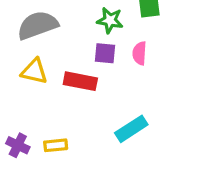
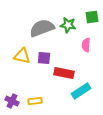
gray semicircle: (38, 25) -> (42, 28), moved
purple square: (105, 53) -> (44, 58), moved
red rectangle: (80, 81) -> (64, 73), moved

